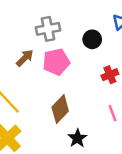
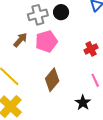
black circle: (92, 39) -> (61, 12), moved
black star: (77, 138) -> (83, 103), moved

